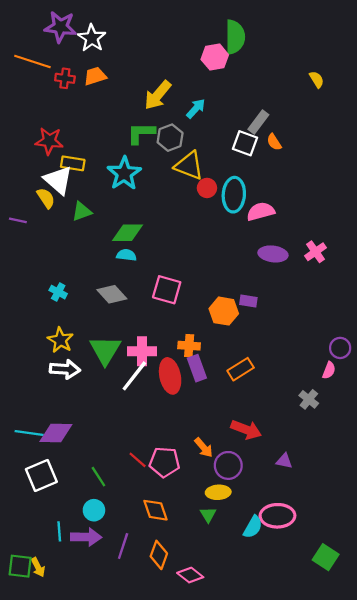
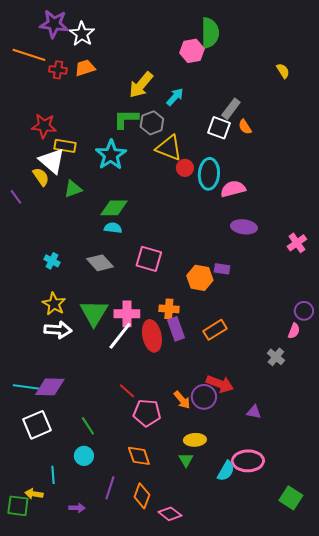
purple line: (18, 220) -> (16, 197), turned 42
pink cross: (315, 252) -> (297, 243), moved
red line: (138, 460) -> (127, 391), moved
purple circle: (228, 465) -> (204, 397), moved
purple arrow: (86, 537) -> (77, 508), moved, size x0.6
yellow arrow: (38, 567) -> (34, 494), moved, turned 126

